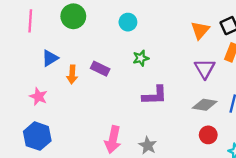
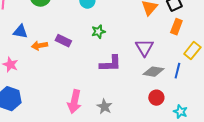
blue triangle: (50, 58) -> (20, 32), turned 42
purple triangle: (205, 69) -> (144, 48), moved
orange arrow: (72, 74) -> (39, 46), turned 77

